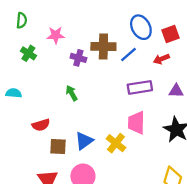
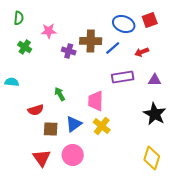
blue ellipse: (141, 27) -> (124, 24), turned -40
red square: (170, 34) -> (150, 20), moved
green arrow: (72, 93) -> (60, 94), moved
pink trapezoid: (136, 123) -> (96, 101), moved

